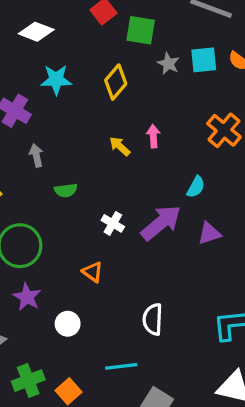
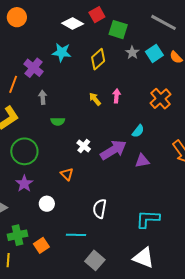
white diamond: (36, 32) -> (73, 24), moved
cyan square: (204, 60) -> (154, 53), turned -36

